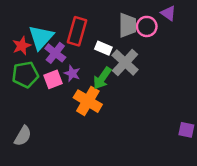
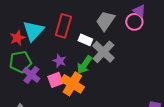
gray trapezoid: (127, 25) -> (105, 21), turned -145
pink circle: (147, 26) -> (134, 22), moved
purple cross: (55, 53) -> (31, 75), moved
pink square: (53, 79) -> (55, 80), moved

